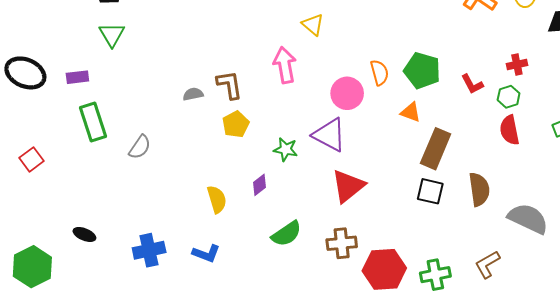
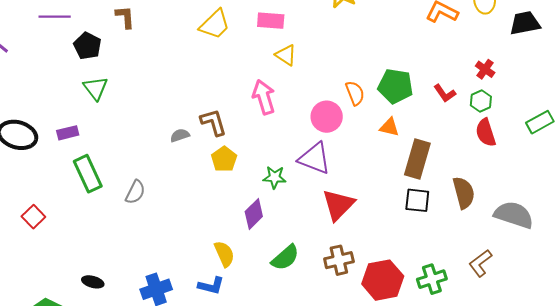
red cross: (517, 64) -> (485, 69), turned -36
purple diamond: (260, 185) -> (254, 214), size x1.4
yellow semicircle: (217, 199) -> (224, 254), moved

